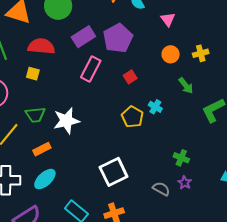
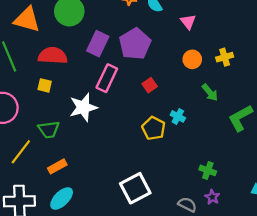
purple rectangle: (83, 37) -> (98, 44), turned -30
white star: (66, 121) -> (83, 107), moved

